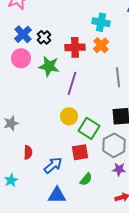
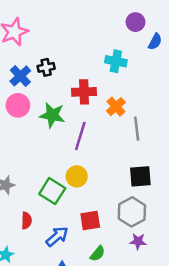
black cross: (44, 37) -> (46, 67), moved, turned 32
orange cross: (101, 45) -> (116, 107), moved
green square: (89, 128) -> (52, 191), moved

